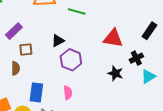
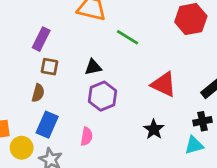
purple rectangle: (14, 31) -> (41, 39), turned -36
black cross: (136, 58) -> (203, 121), moved
brown semicircle: (16, 68) -> (38, 93), moved

